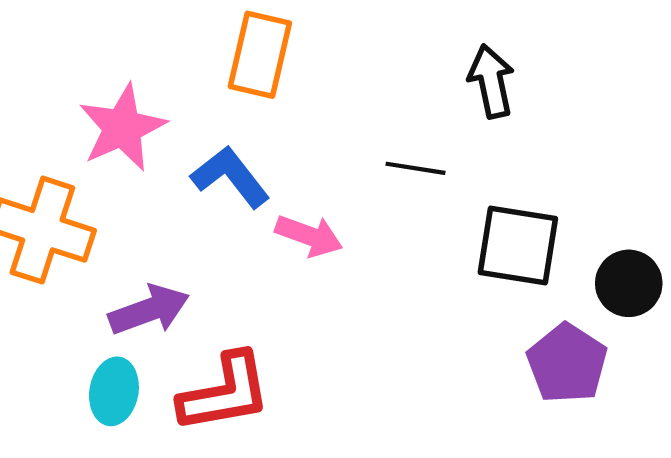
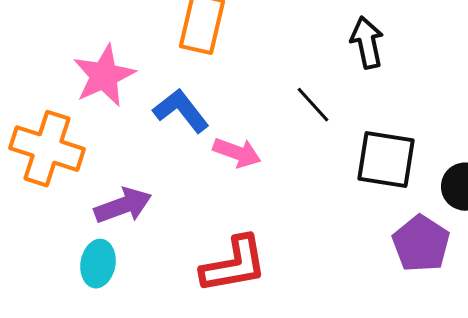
black line: (416, 168) -> (313, 105), turned 39
red L-shape: (225, 393) -> (234, 265), moved

